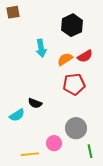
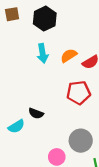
black hexagon: (72, 25) -> (45, 19), moved
orange semicircle: (65, 59) -> (69, 56), moved

